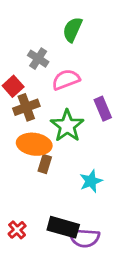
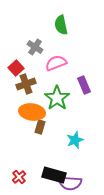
green semicircle: (72, 30) -> (61, 25), turned -36

